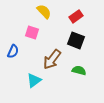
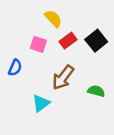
red rectangle: (76, 16) -> (68, 41), moved
black square: (76, 40) -> (96, 41), moved, turned 30

